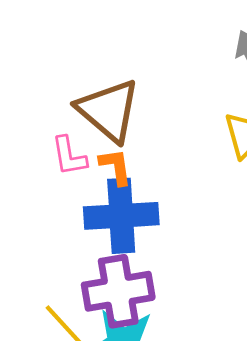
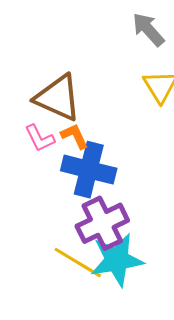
blue cross: (121, 216) -> (89, 170), turned 34

